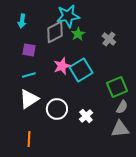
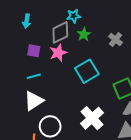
cyan star: (68, 16) -> (74, 16), size x0.6
pink star: (62, 66) -> (58, 53), moved
white circle: (57, 109) -> (50, 126), moved
white cross: (86, 116) -> (92, 118), size x1.6

